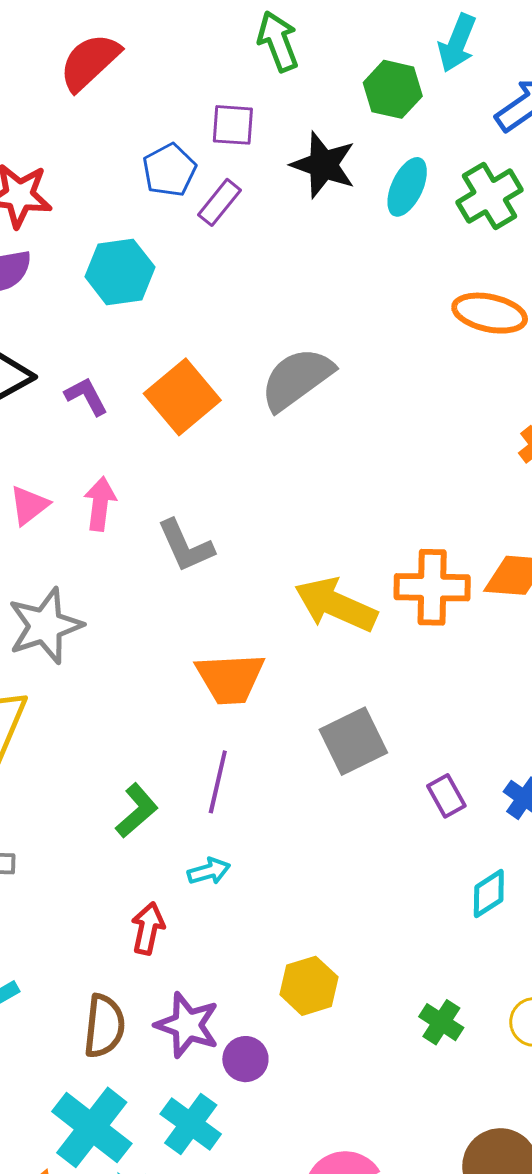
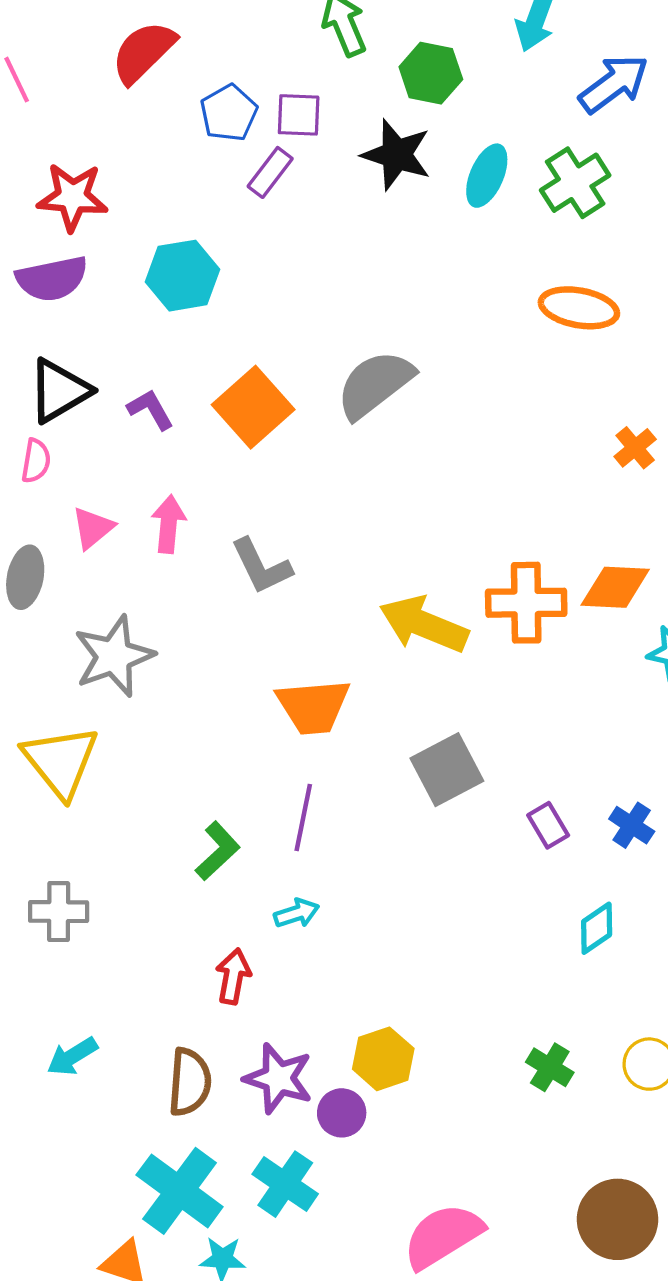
green hexagon: (393, 89) -> (431, 73), moved
blue pentagon: (169, 170) -> (229, 113), moved
purple rectangle: (220, 202) -> (270, 172), moved
yellow hexagon: (309, 986) -> (383, 1059), moved

